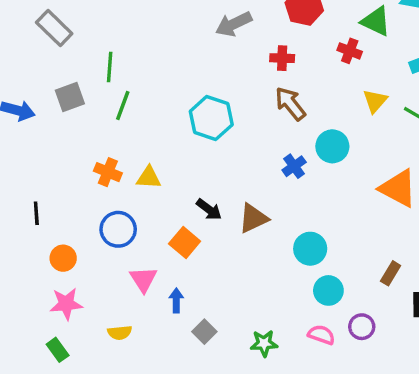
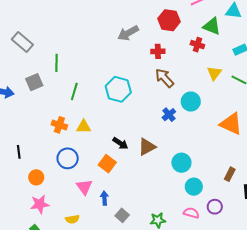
green line: (123, 105) -> (74, 91), moved

